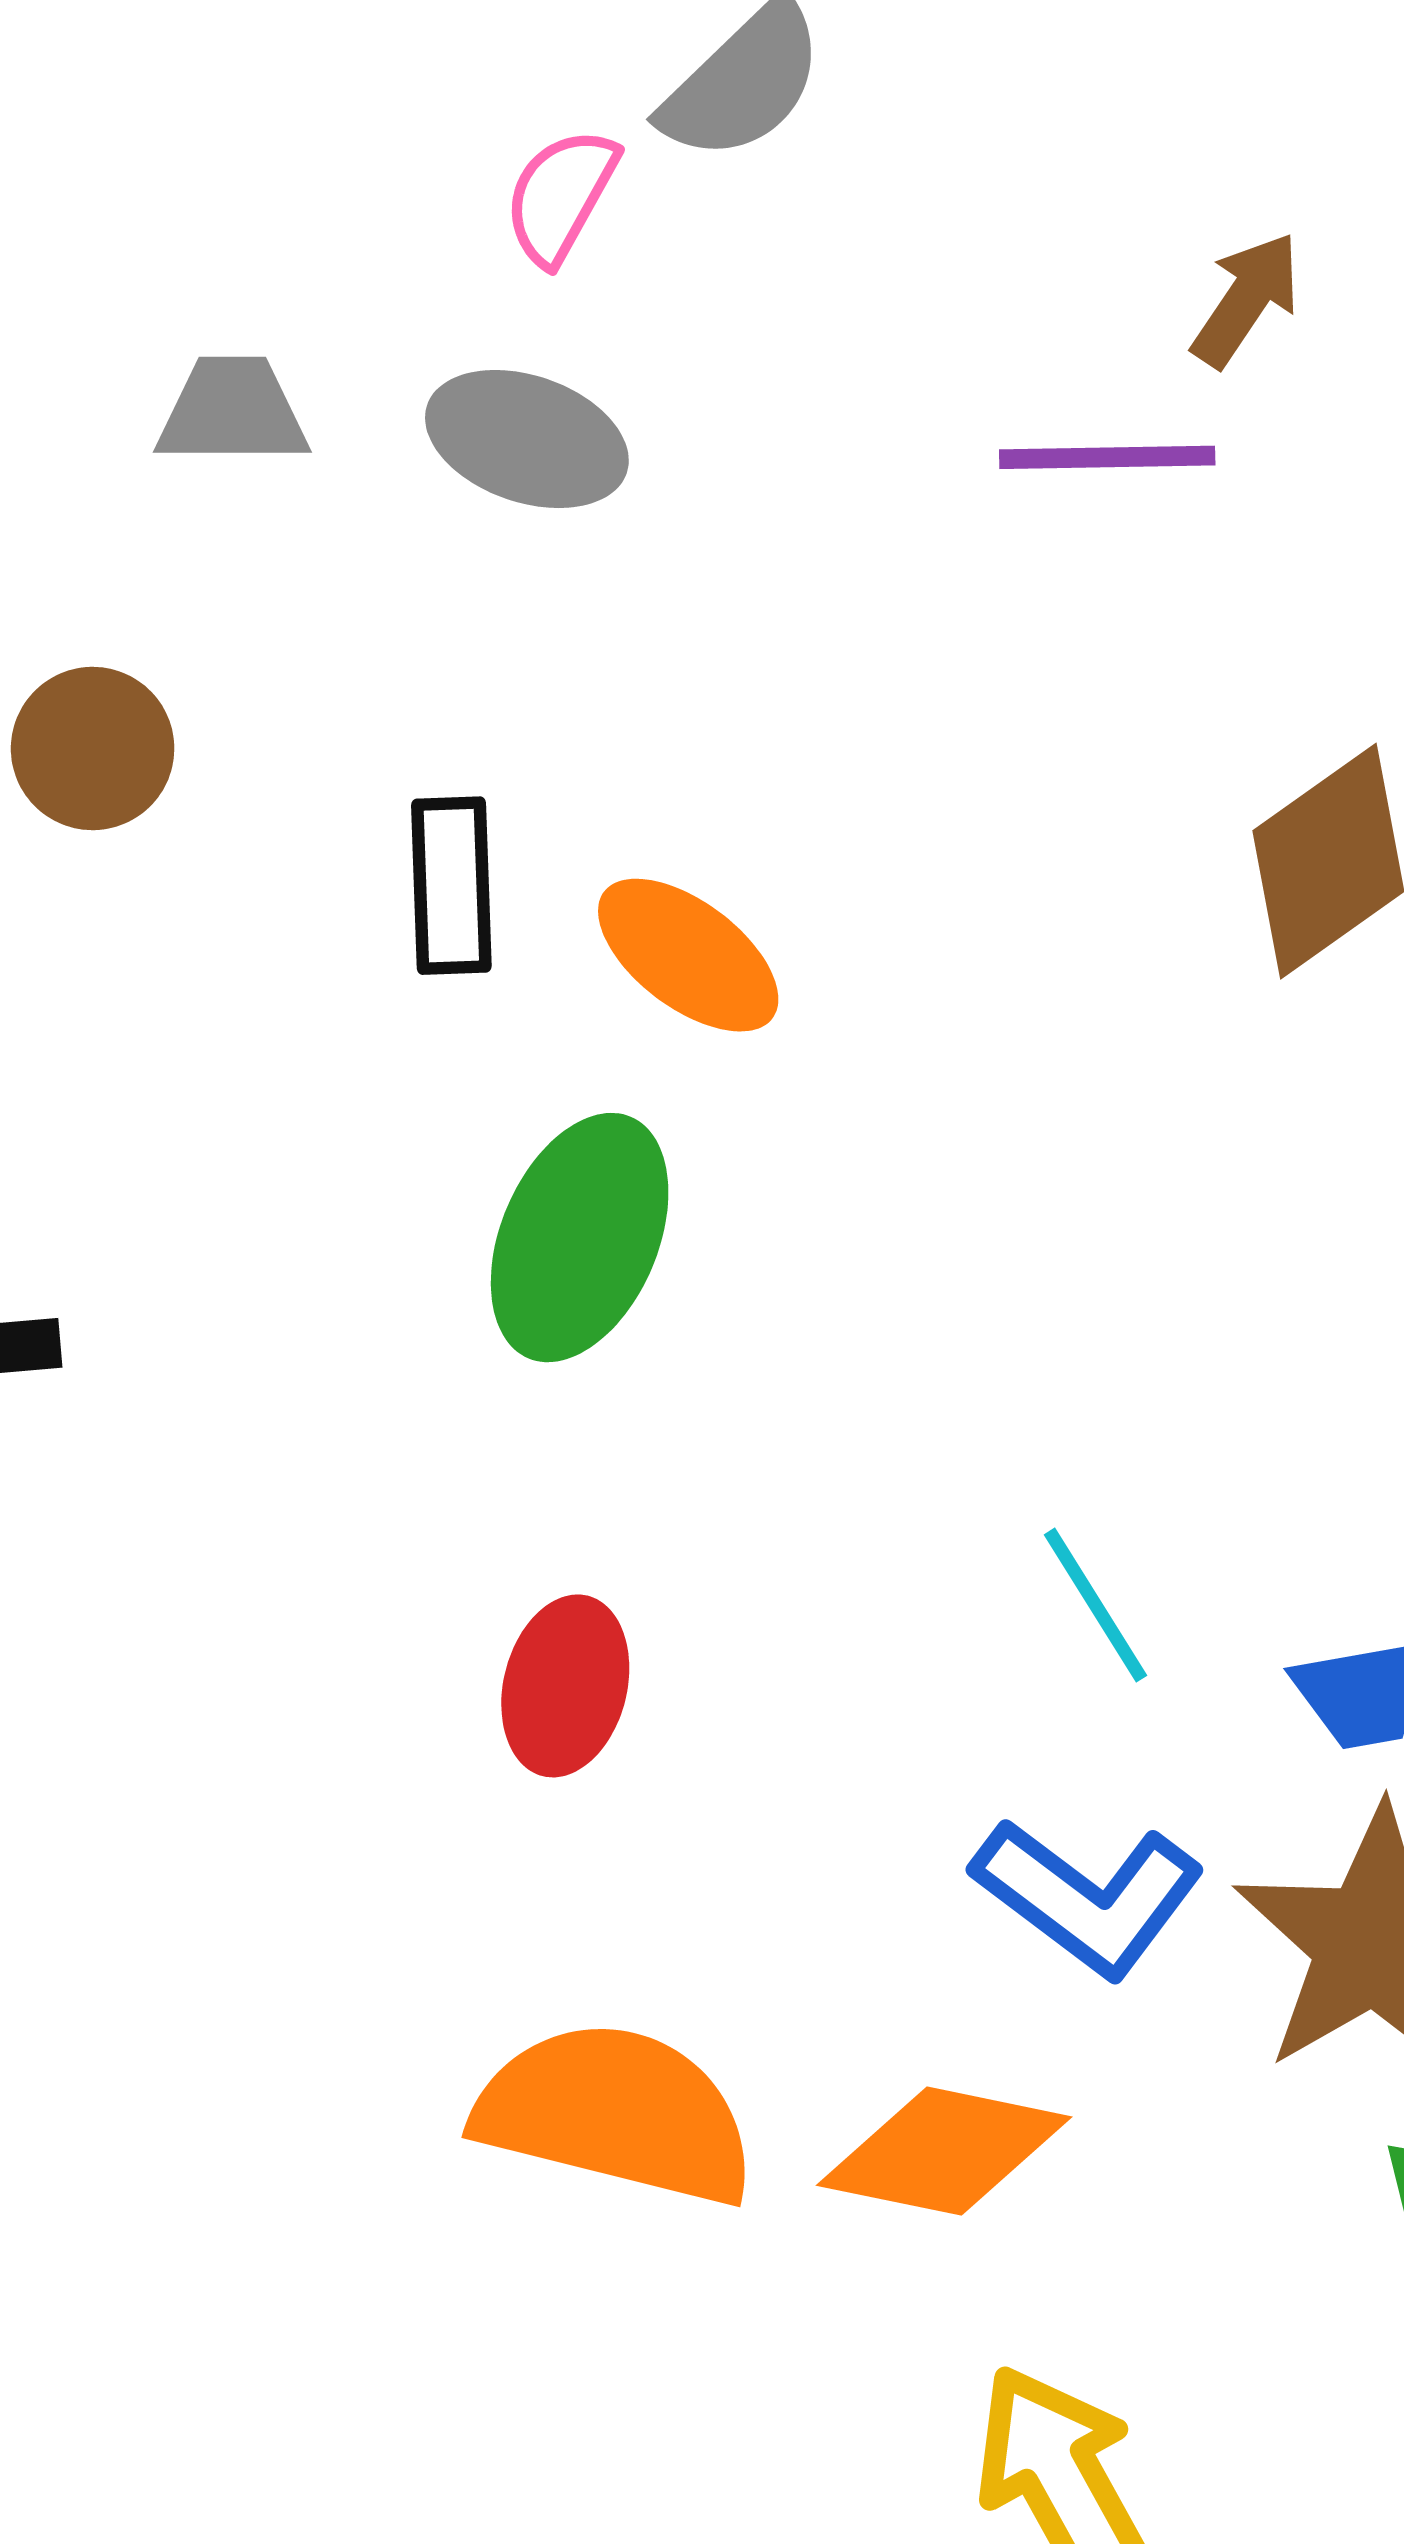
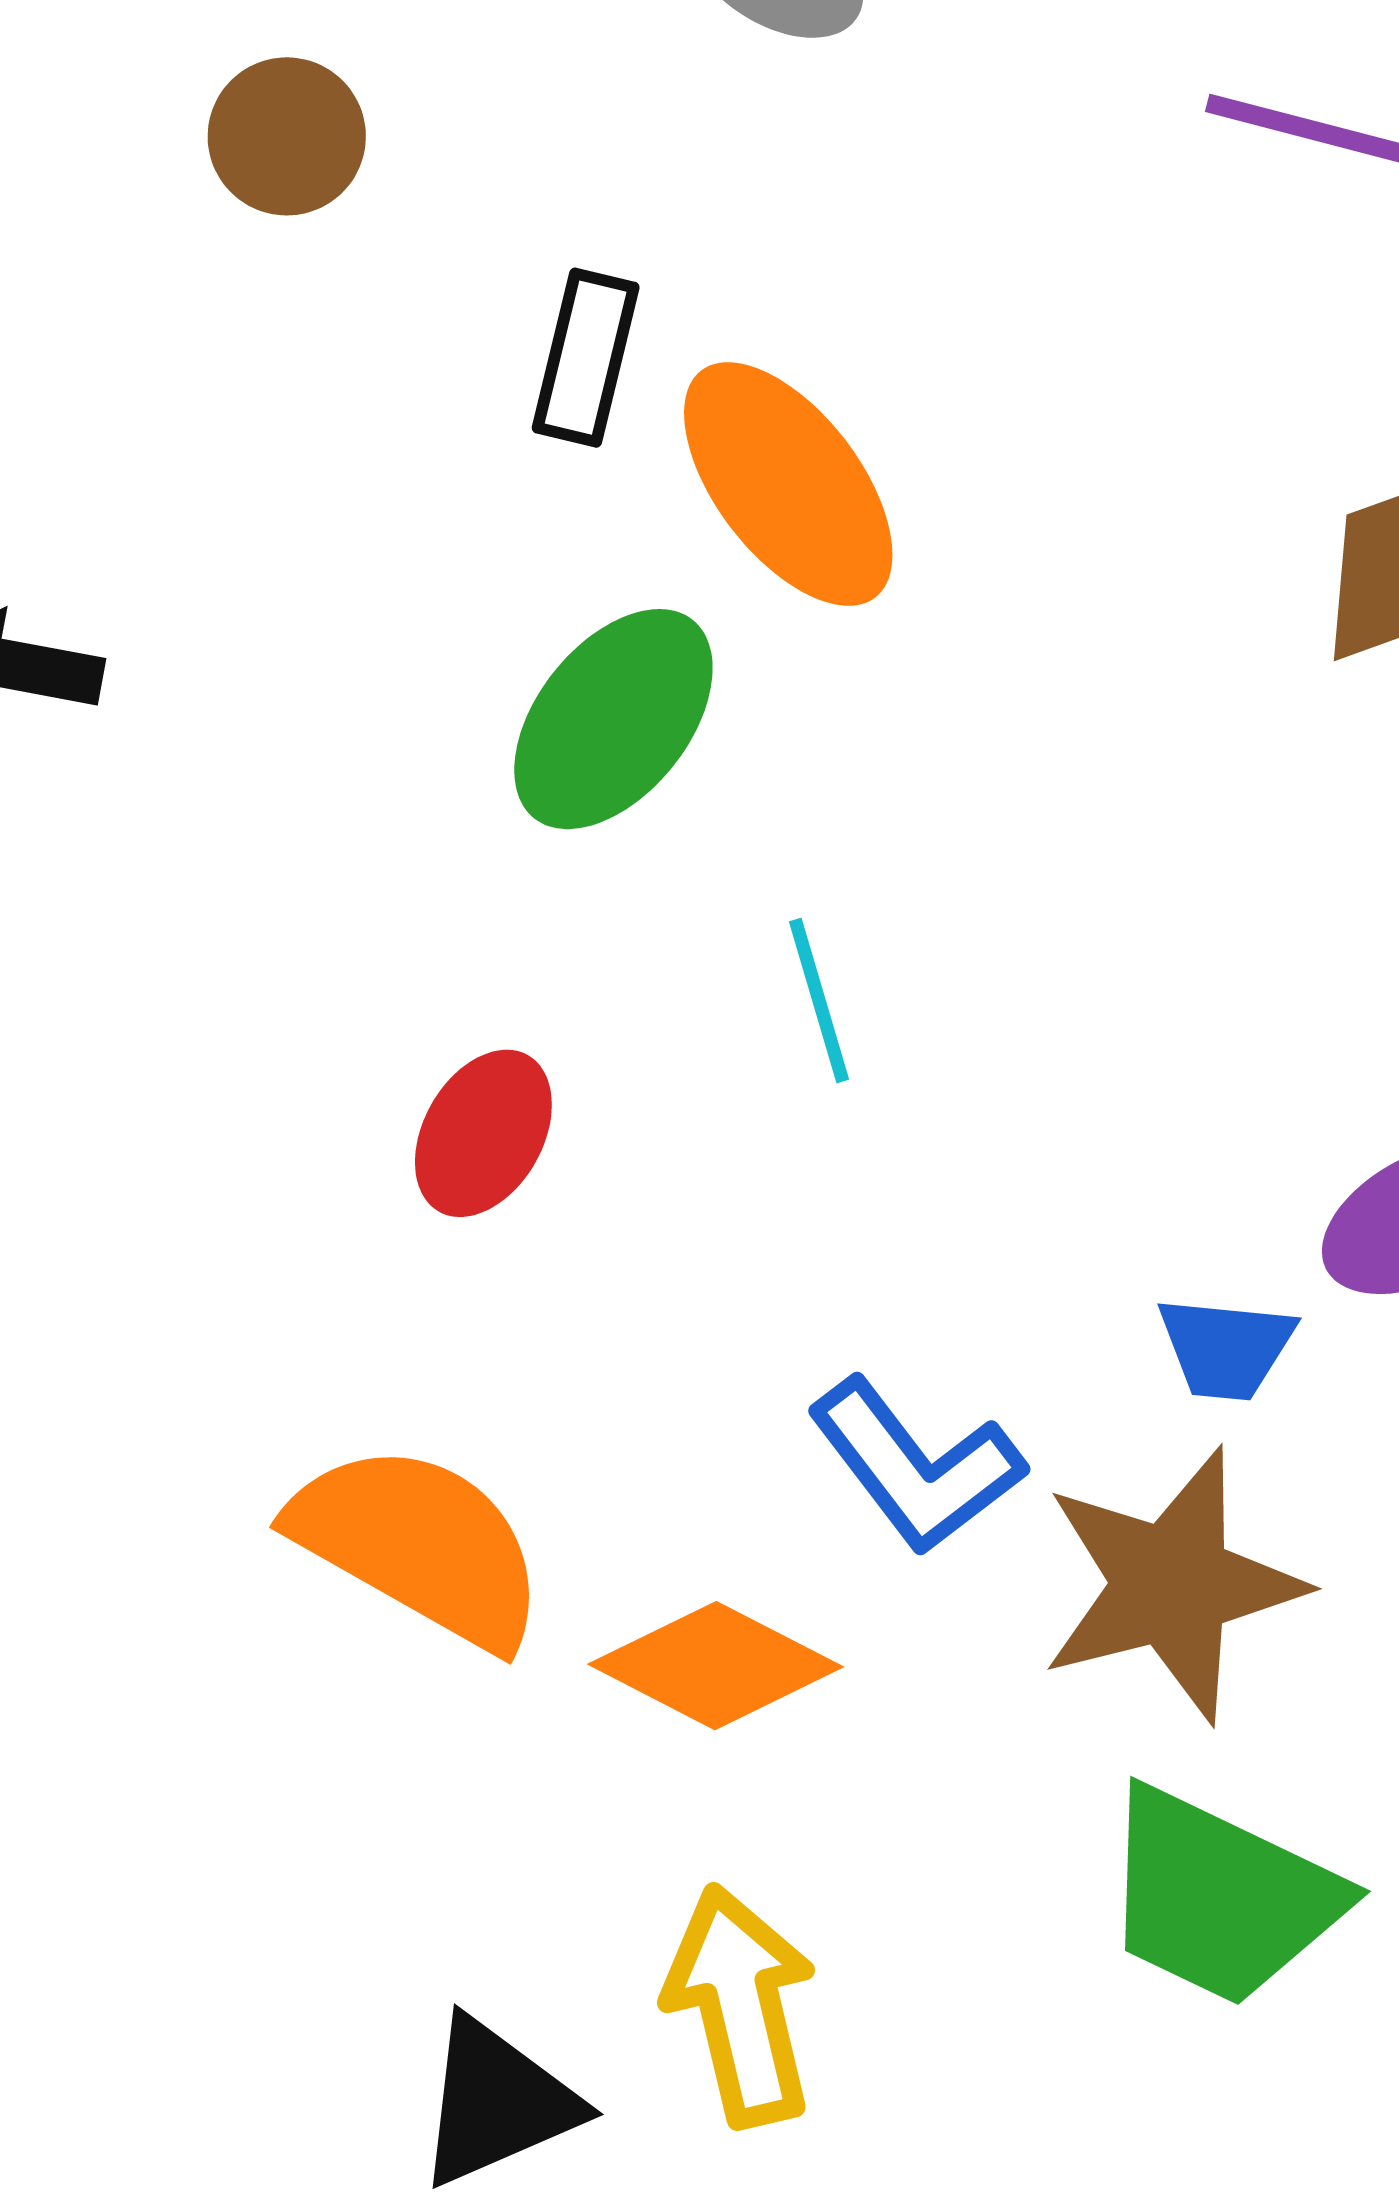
orange ellipse: (688, 955) -> (788, 484), size x1.4
cyan line: (1096, 1605) -> (819, 1000), moved

